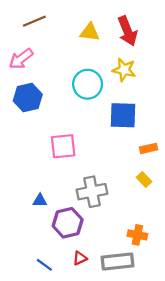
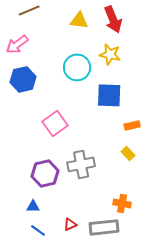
pink square: (63, 146) -> (55, 123), turned -30
blue triangle: (40, 201) -> (33, 206), moved
purple hexagon: (68, 223) -> (45, 173), moved

